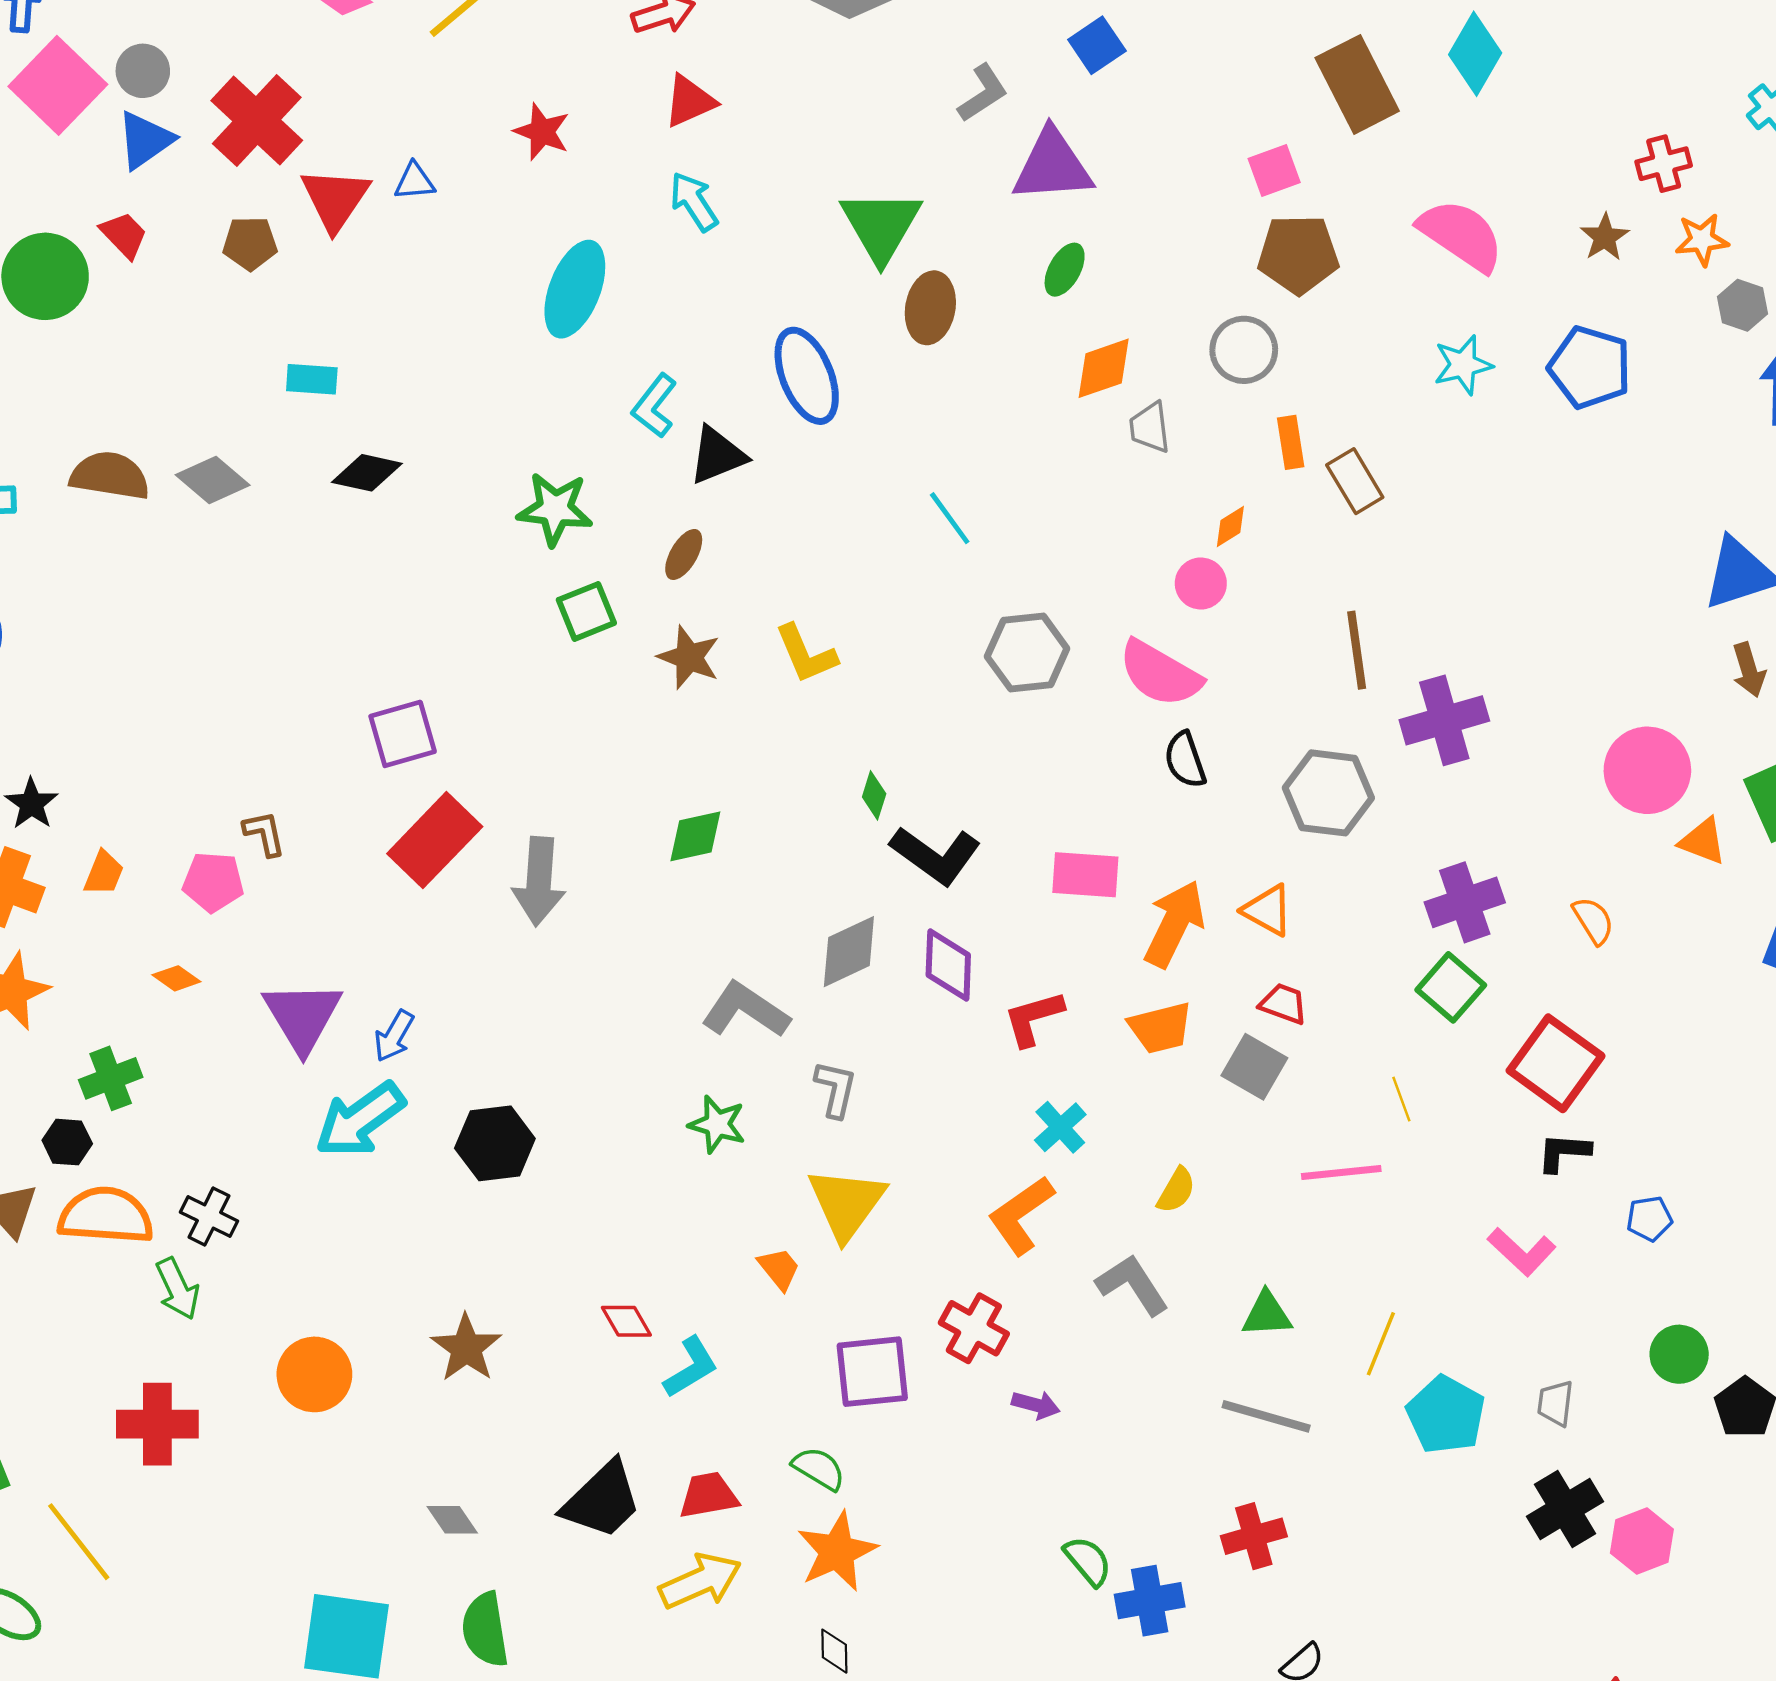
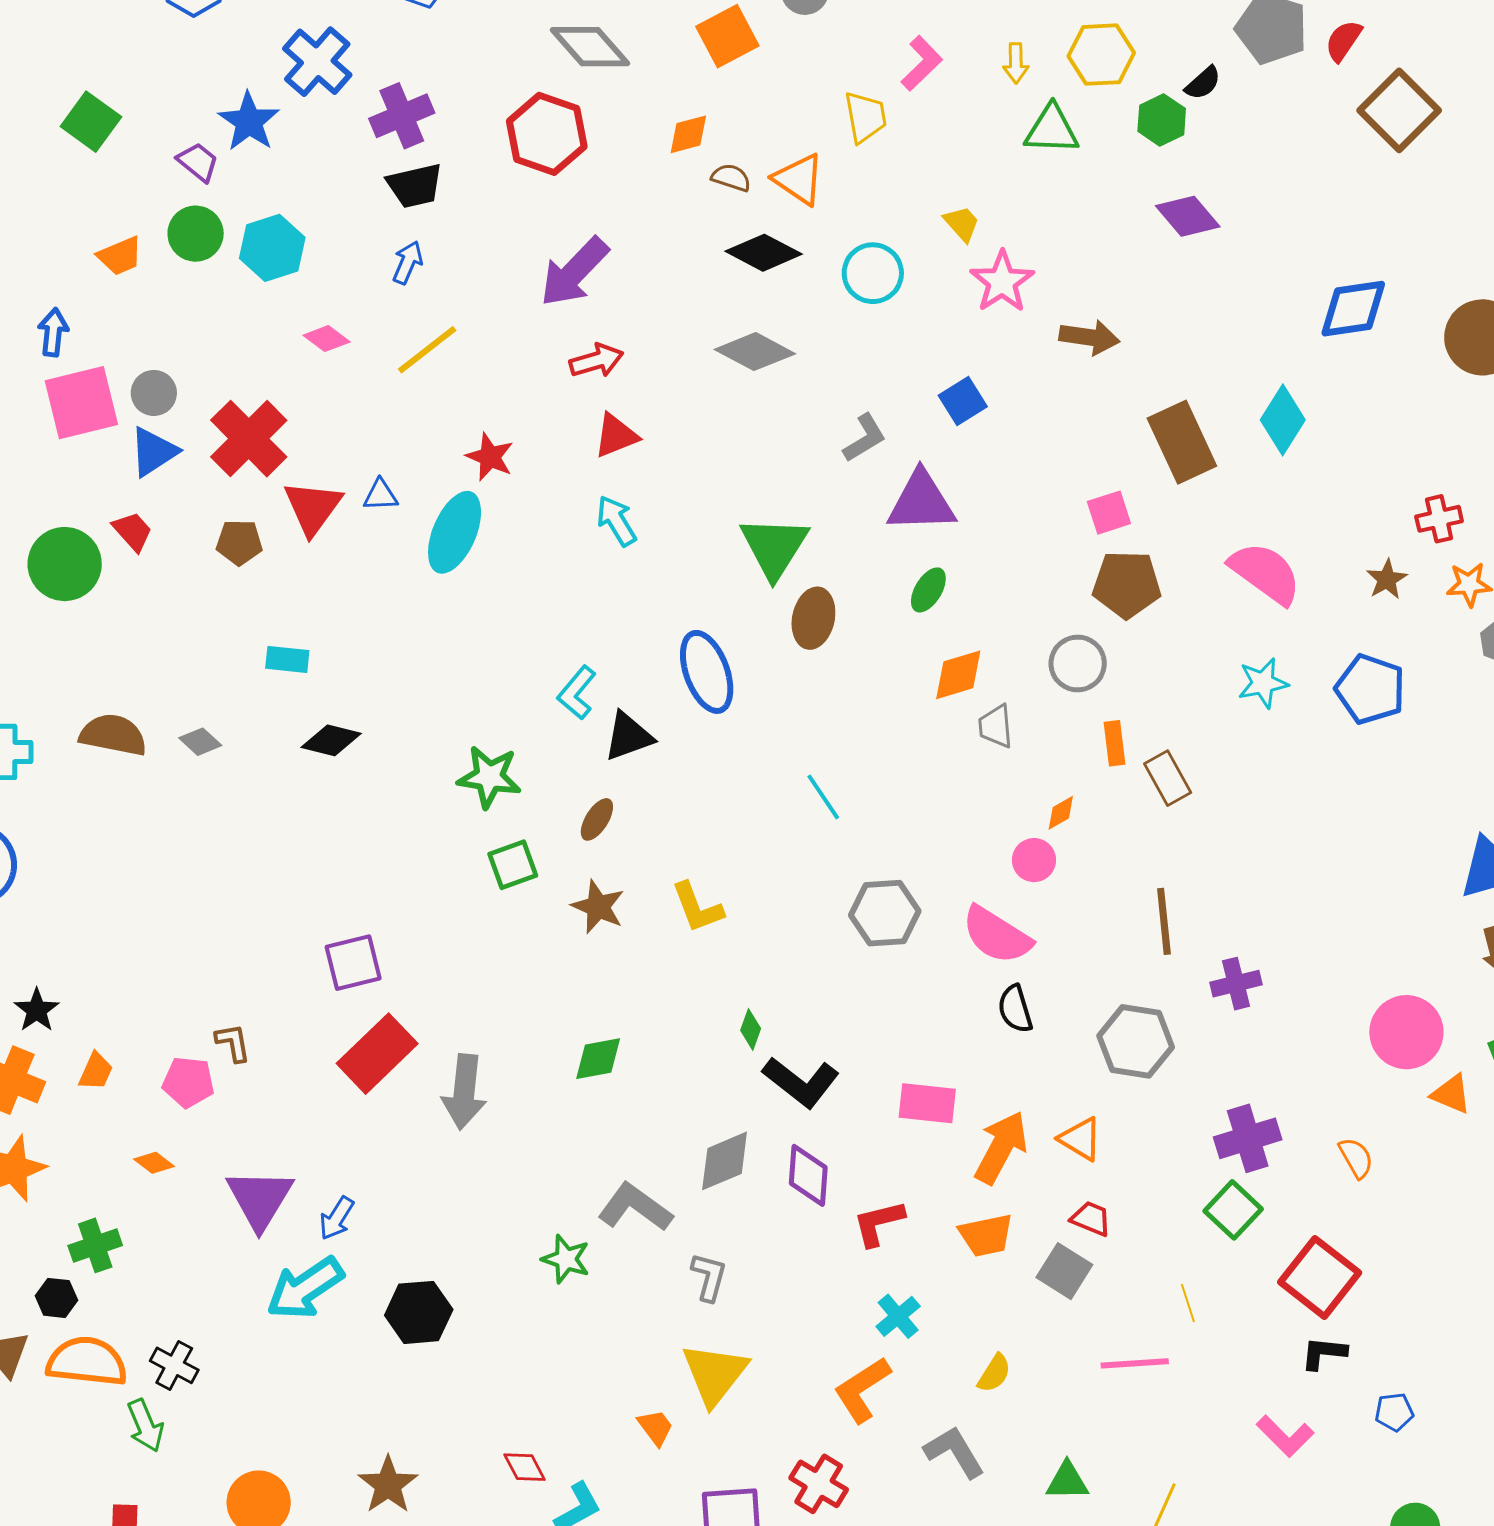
pink square: (58, 85) -> (81, 403), turned 30
cyan ellipse: (575, 289) -> (455, 532), moved
gray diamond: (213, 480) -> (200, 742), size x0.7
purple cross: (1444, 720) -> (1236, 984), size x0.7
green star: (717, 1124) -> (566, 1259), moved

